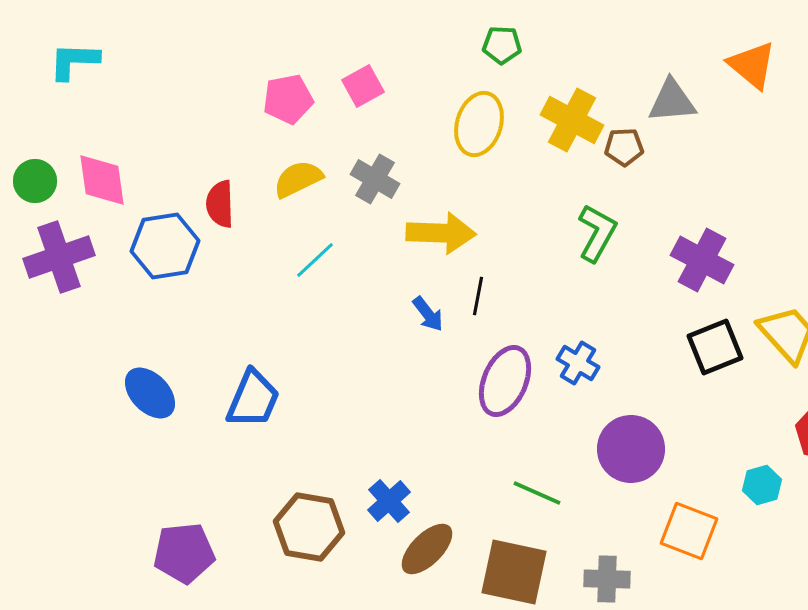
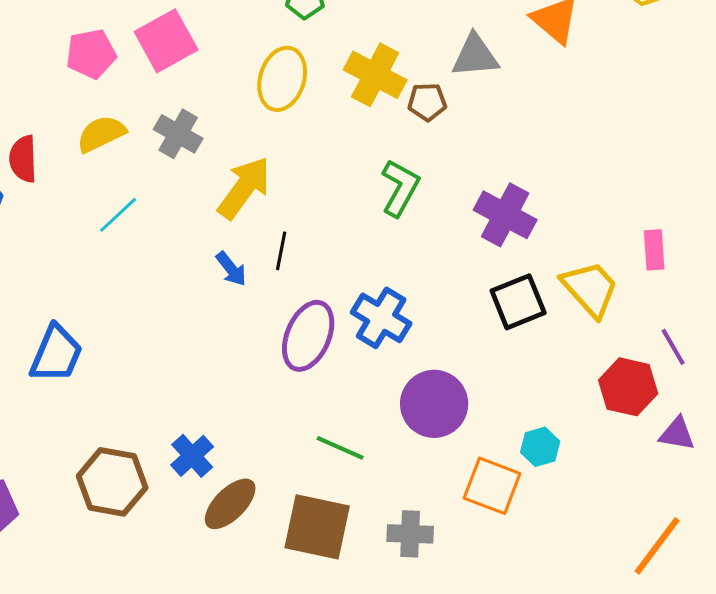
pink square: (363, 86) -> (166, 41), size x1.5
yellow arrow: (441, 233) -> (244, 188), turned -56
blue cross: (578, 363) -> (381, 318), size x1.4
cyan hexagon: (762, 485) -> (540, 447), moved

